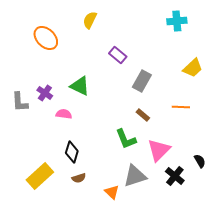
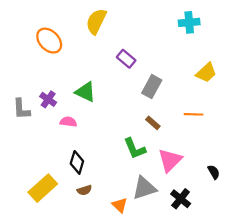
yellow semicircle: (90, 20) -> (96, 21), size x1.4
black cross: (175, 176) -> (181, 199), moved

